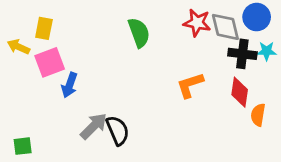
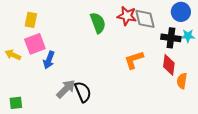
red star: (197, 23) -> (127, 16), moved
gray diamond: (225, 27) -> (145, 19), moved
yellow arrow: (18, 47) -> (13, 55), moved

